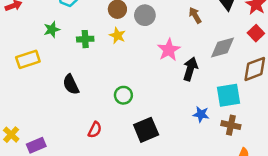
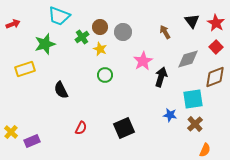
green star: (52, 30) -> (45, 44), size x1.5
green cross: (85, 39) -> (82, 37), moved, turned -32
green circle: (123, 95) -> (105, 75), moved
brown cross: (231, 125) -> (195, 124), turned 35

